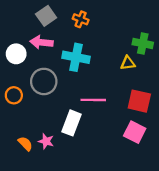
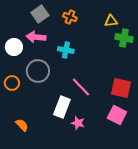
cyan cross: (76, 57) -> (66, 50), size x0.7
yellow triangle: (128, 63) -> (111, 21), moved
pink line: (93, 100) -> (81, 87), turned 45
pink star: (46, 141) -> (78, 123), moved

